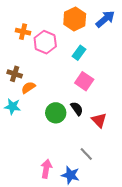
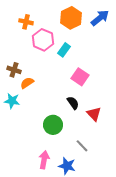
orange cross: (23, 32) -> (26, 22), moved
cyan rectangle: (79, 53) -> (64, 50), moved
green circle: (56, 113) -> (53, 125), moved

